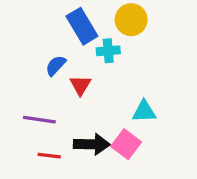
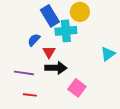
cyan cross: (108, 51) -> (66, 31), size x1.5
cyan triangle: (144, 111) -> (108, 54), moved, turned -35
black arrow: (92, 144) -> (56, 68), moved

